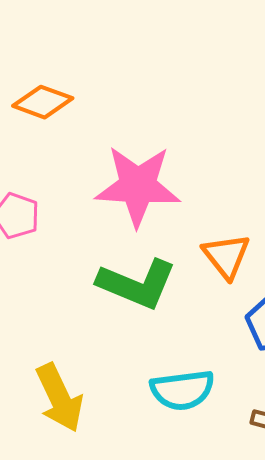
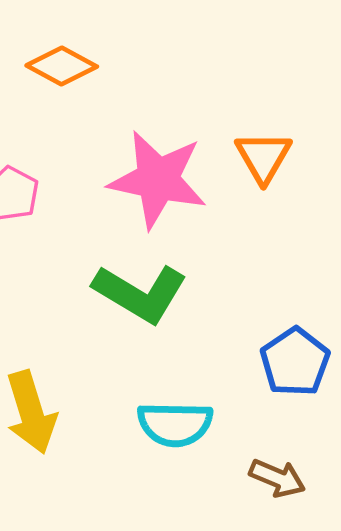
orange triangle: (226, 256) -> (263, 157), moved

